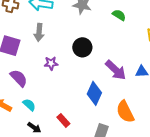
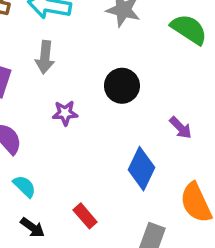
green semicircle: (119, 15) -> (189, 29), size x1.5
purple arrow: (116, 70) -> (181, 128), size x0.6

